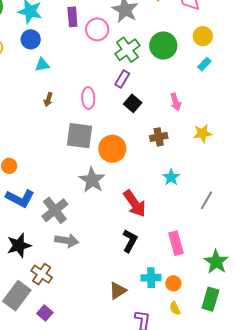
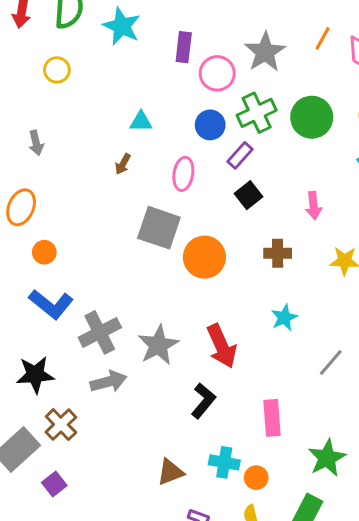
blue circle: (31, 39) -> (210, 125), moved
cyan triangle: (42, 65) -> (141, 122), moved
gray star: (92, 180) -> (158, 345), moved
gray arrow: (67, 241) -> (109, 382), turned -35

